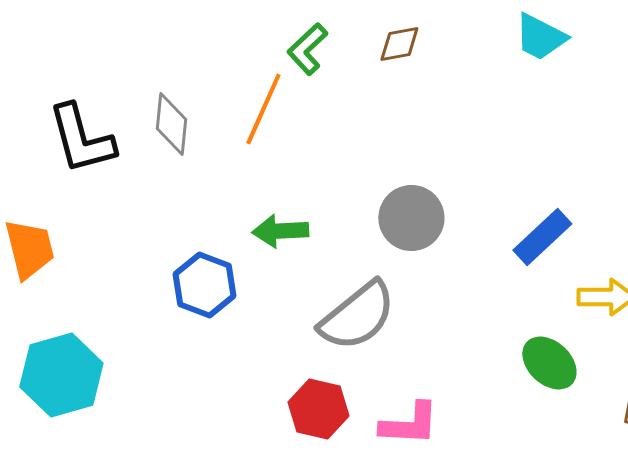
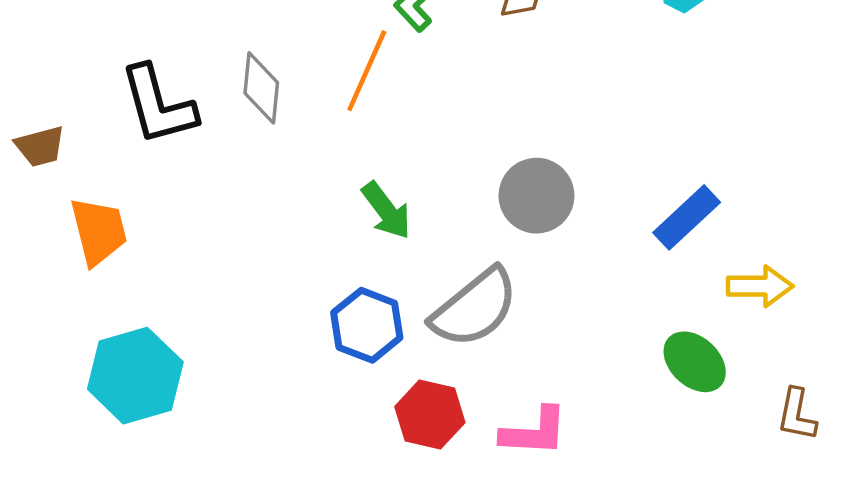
green arrow: (280, 231) -> (386, 211), turned -124
blue hexagon: (204, 285) -> (367, 325), moved

